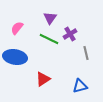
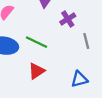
green line: (49, 39) -> (37, 42), moved

